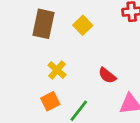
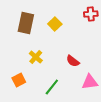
orange square: (50, 101) -> (19, 80), moved

